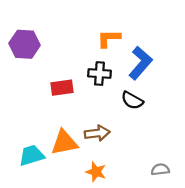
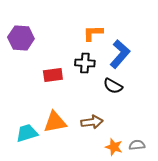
brown arrow: (97, 133) -> (92, 122), moved
orange star: (96, 172) -> (114, 147), moved

